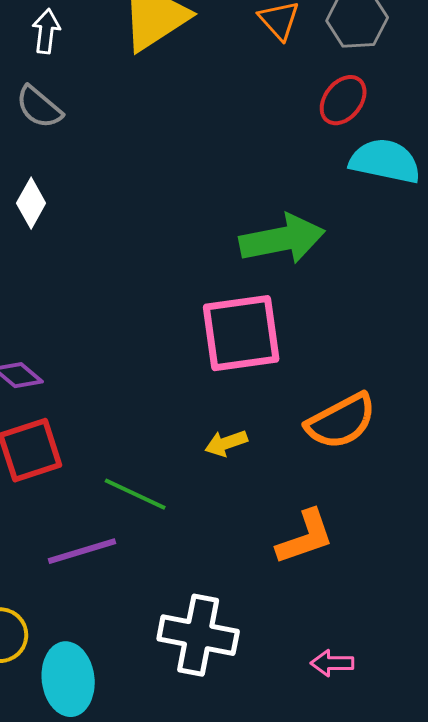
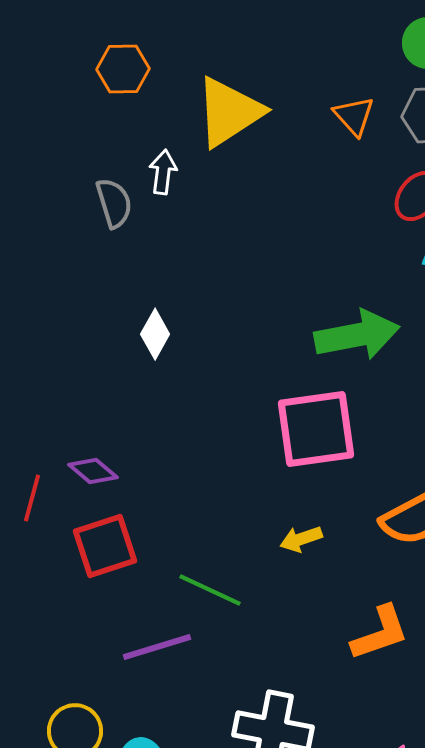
white arrow: (46, 31) -> (163, 172), moved
gray semicircle: (39, 107) -> (114, 203), turned -147
white diamond: (31, 203) -> (155, 334), moved

